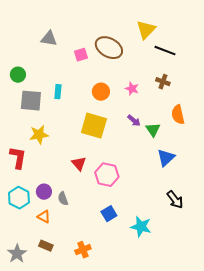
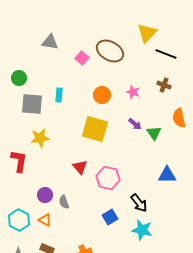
pink square: (81, 55) -> (82, 58), turned -32
blue triangle: (166, 158) -> (167, 175), moved, turned 42
cyan hexagon: (19, 198) -> (19, 220), moved
black arrow: (175, 200) -> (139, 203), moved

